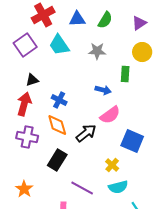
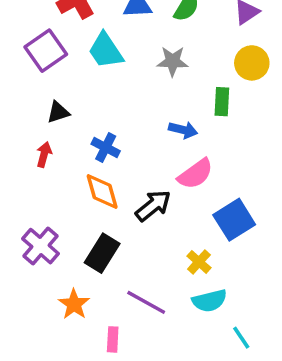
red arrow: (24, 104) -> (44, 155), size x0.6
purple cross: (27, 137) -> (40, 246), moved, turned 30
blue square: (132, 141) -> (234, 220), turned 35
orange star: (24, 189) -> (74, 304), moved

